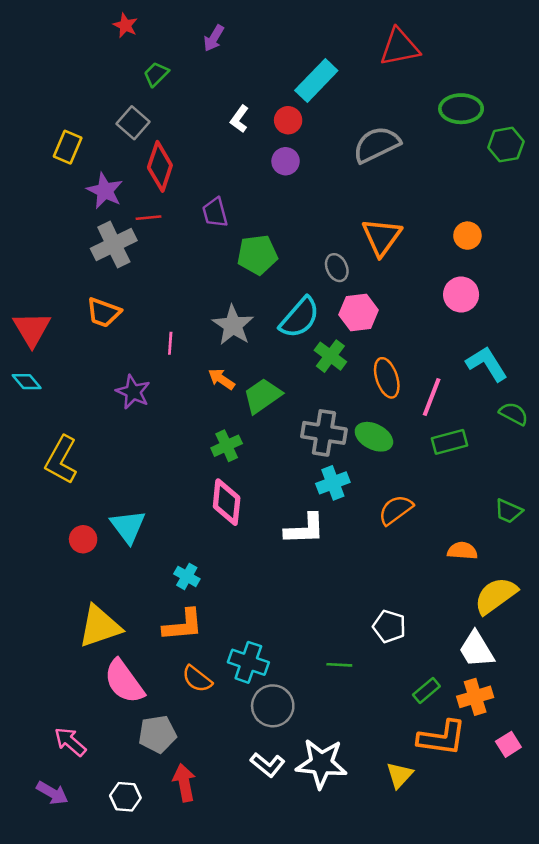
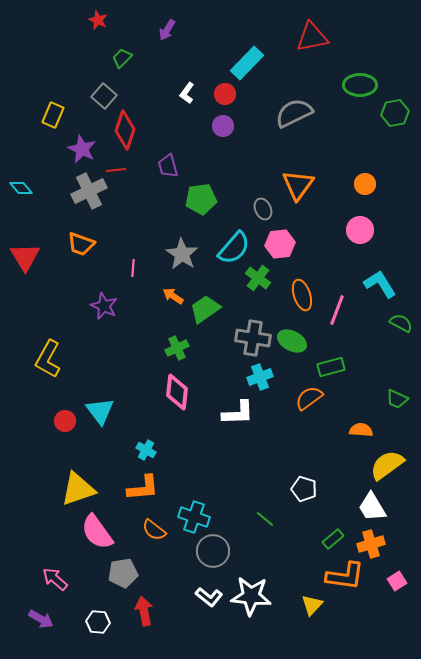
cyan diamond: (27, 382) -> (21, 188), moved
green rectangle: (450, 442) -> (331, 367), moved
green line: (339, 665) -> (265, 519), turned 36

